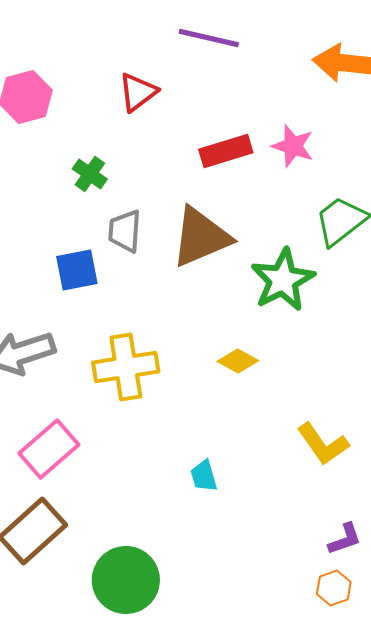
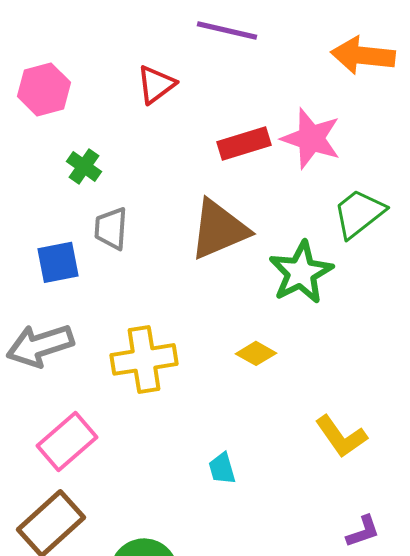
pink star: (293, 146) -> (311, 138), size x1.4
green cross: (90, 174) -> (84, 166), moved
gray trapezoid: (125, 231) -> (111, 228), moved
blue square: (77, 270) -> (58, 262), moved

